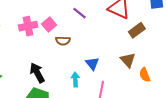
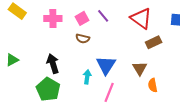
pink square: (49, 24) -> (82, 18), moved
blue triangle: (92, 64) -> (106, 65), size x1.5

